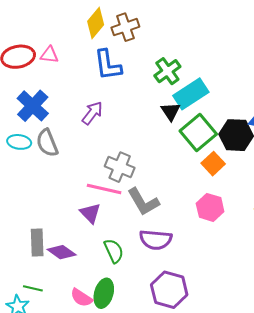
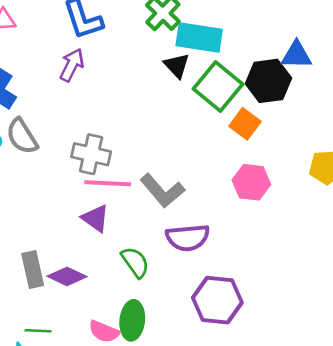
cyan rectangle: (191, 94) -> (199, 38), turned 52
purple arrow: (92, 113) -> (72, 65), moved
gray cross: (120, 167) -> (91, 154), moved

